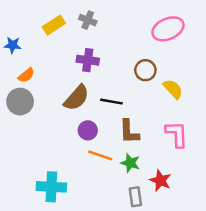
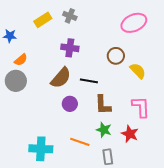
orange line: (100, 155) -> (80, 142), moved
red star: (160, 181) -> (130, 134), moved

